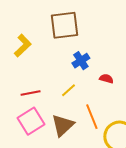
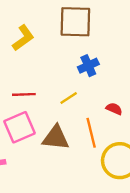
red semicircle: (106, 79) -> (114, 109), moved
brown triangle: (63, 125) -> (56, 138), turned 40

